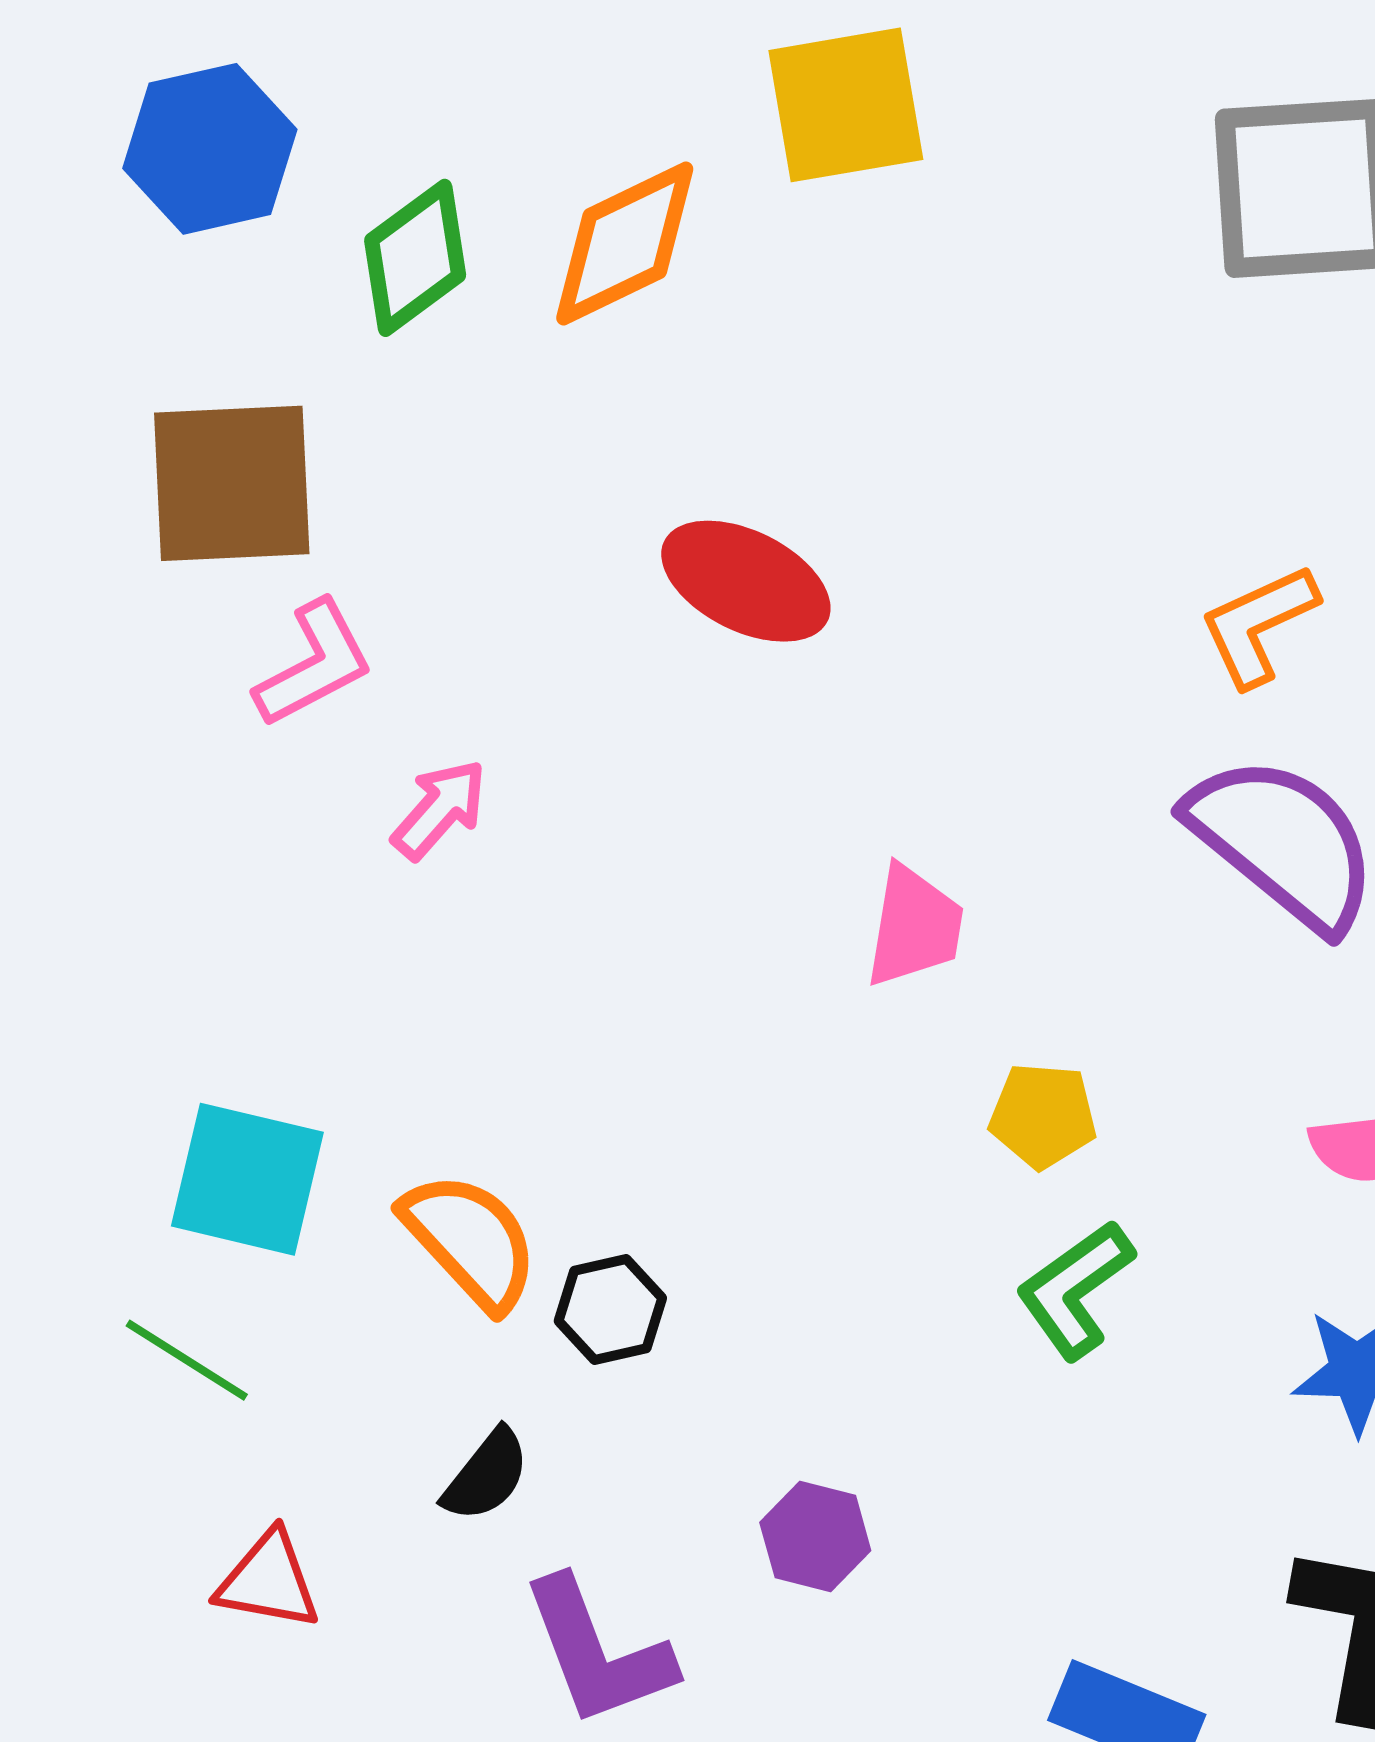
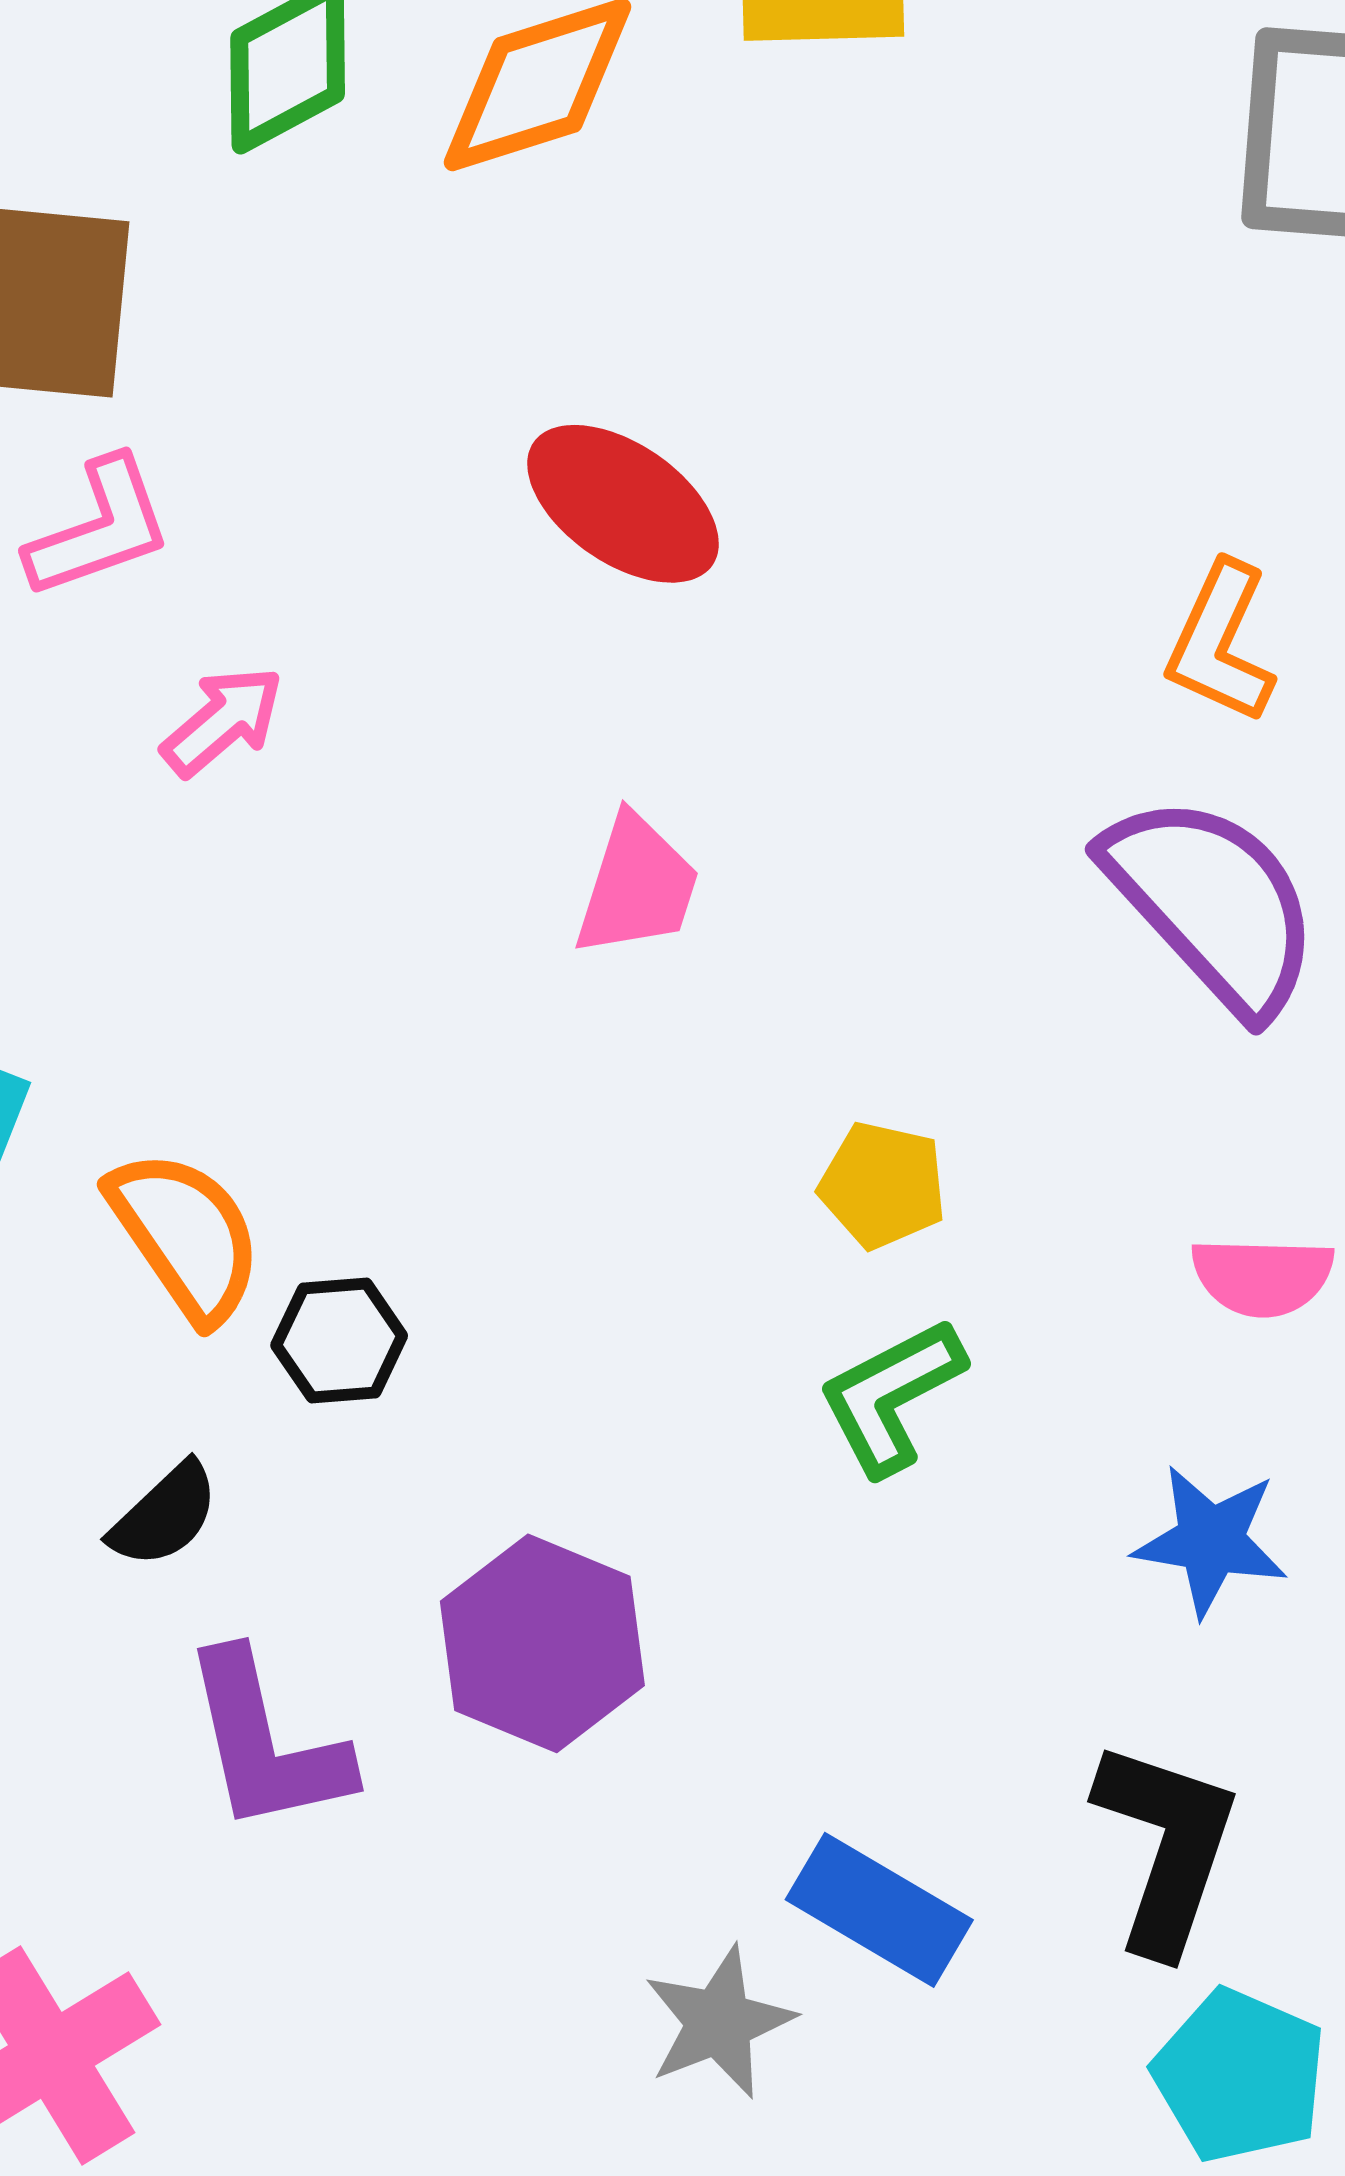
orange L-shape: (1258, 625) -> (1221, 643), turned -49
pink trapezoid: (914, 926) -> (637, 886), moved
purple hexagon: (815, 1536) -> (542, 1643), size x1.6

